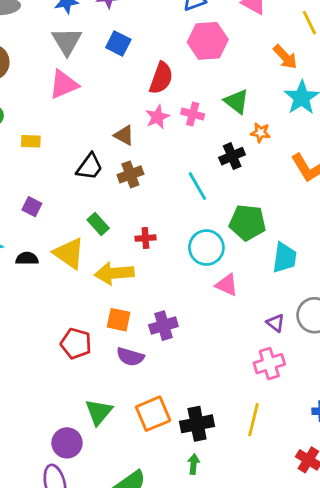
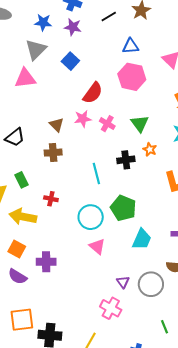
black trapezoid: (90, 167) -> (15, 137), moved
pink cross: (269, 364) -> (111, 308), turned 30

